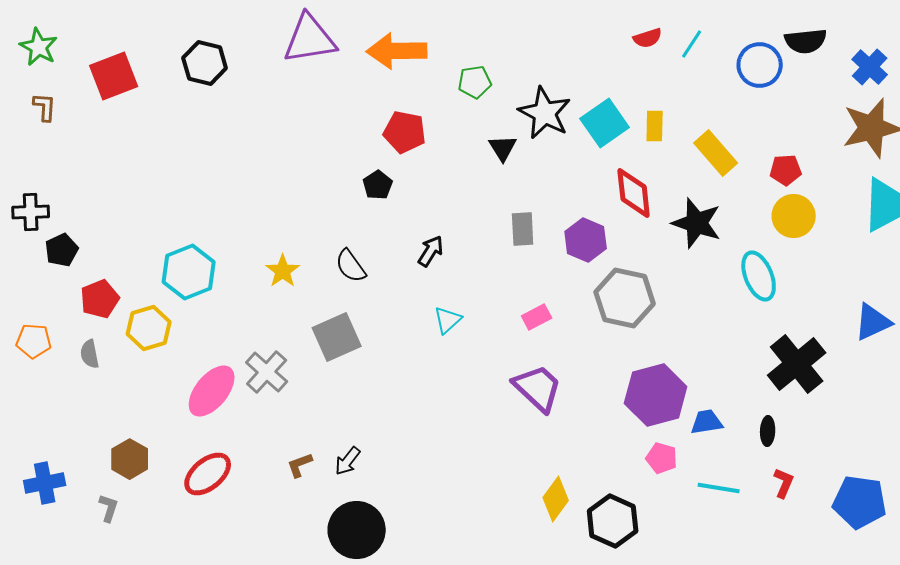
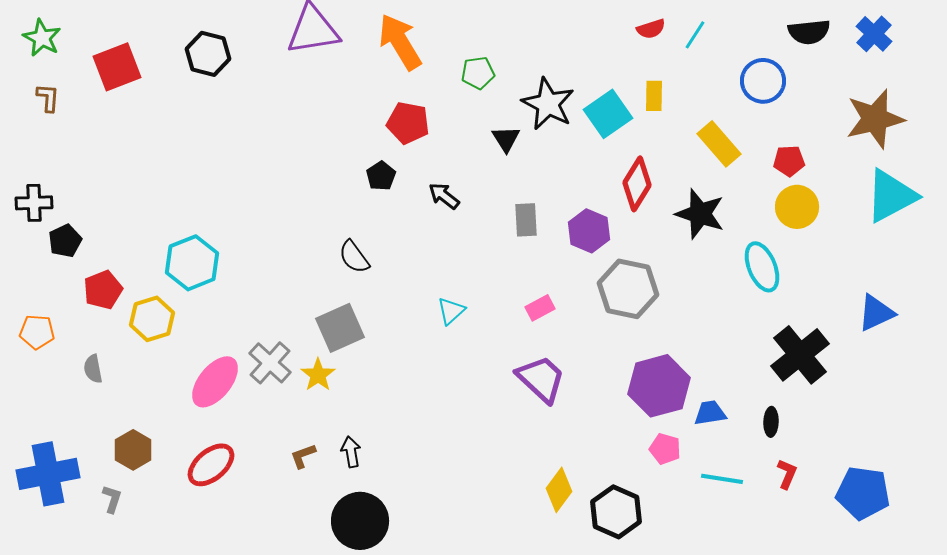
orange arrow: (397, 51) -> (400, 42), turned 60
blue circle: (760, 65) -> (763, 81), moved
blue cross: (870, 67) -> (874, 34), moved
yellow rectangle: (655, 126) -> (654, 96), moved
red diamond: (634, 193) -> (637, 184), turned 38
black arrow: (431, 251) -> (444, 196), moved, turned -84
yellow star: (283, 271) -> (318, 375), moved
gray semicircle: (90, 354) -> (93, 369), moved
black arrow: (348, 461) -> (351, 452), turned 132
blue cross: (45, 483) -> (48, 474), size x1.5

